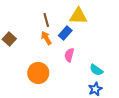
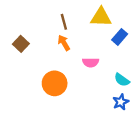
blue rectangle: (65, 33) -> (120, 37), moved
pink semicircle: (69, 55) -> (91, 62), turned -104

